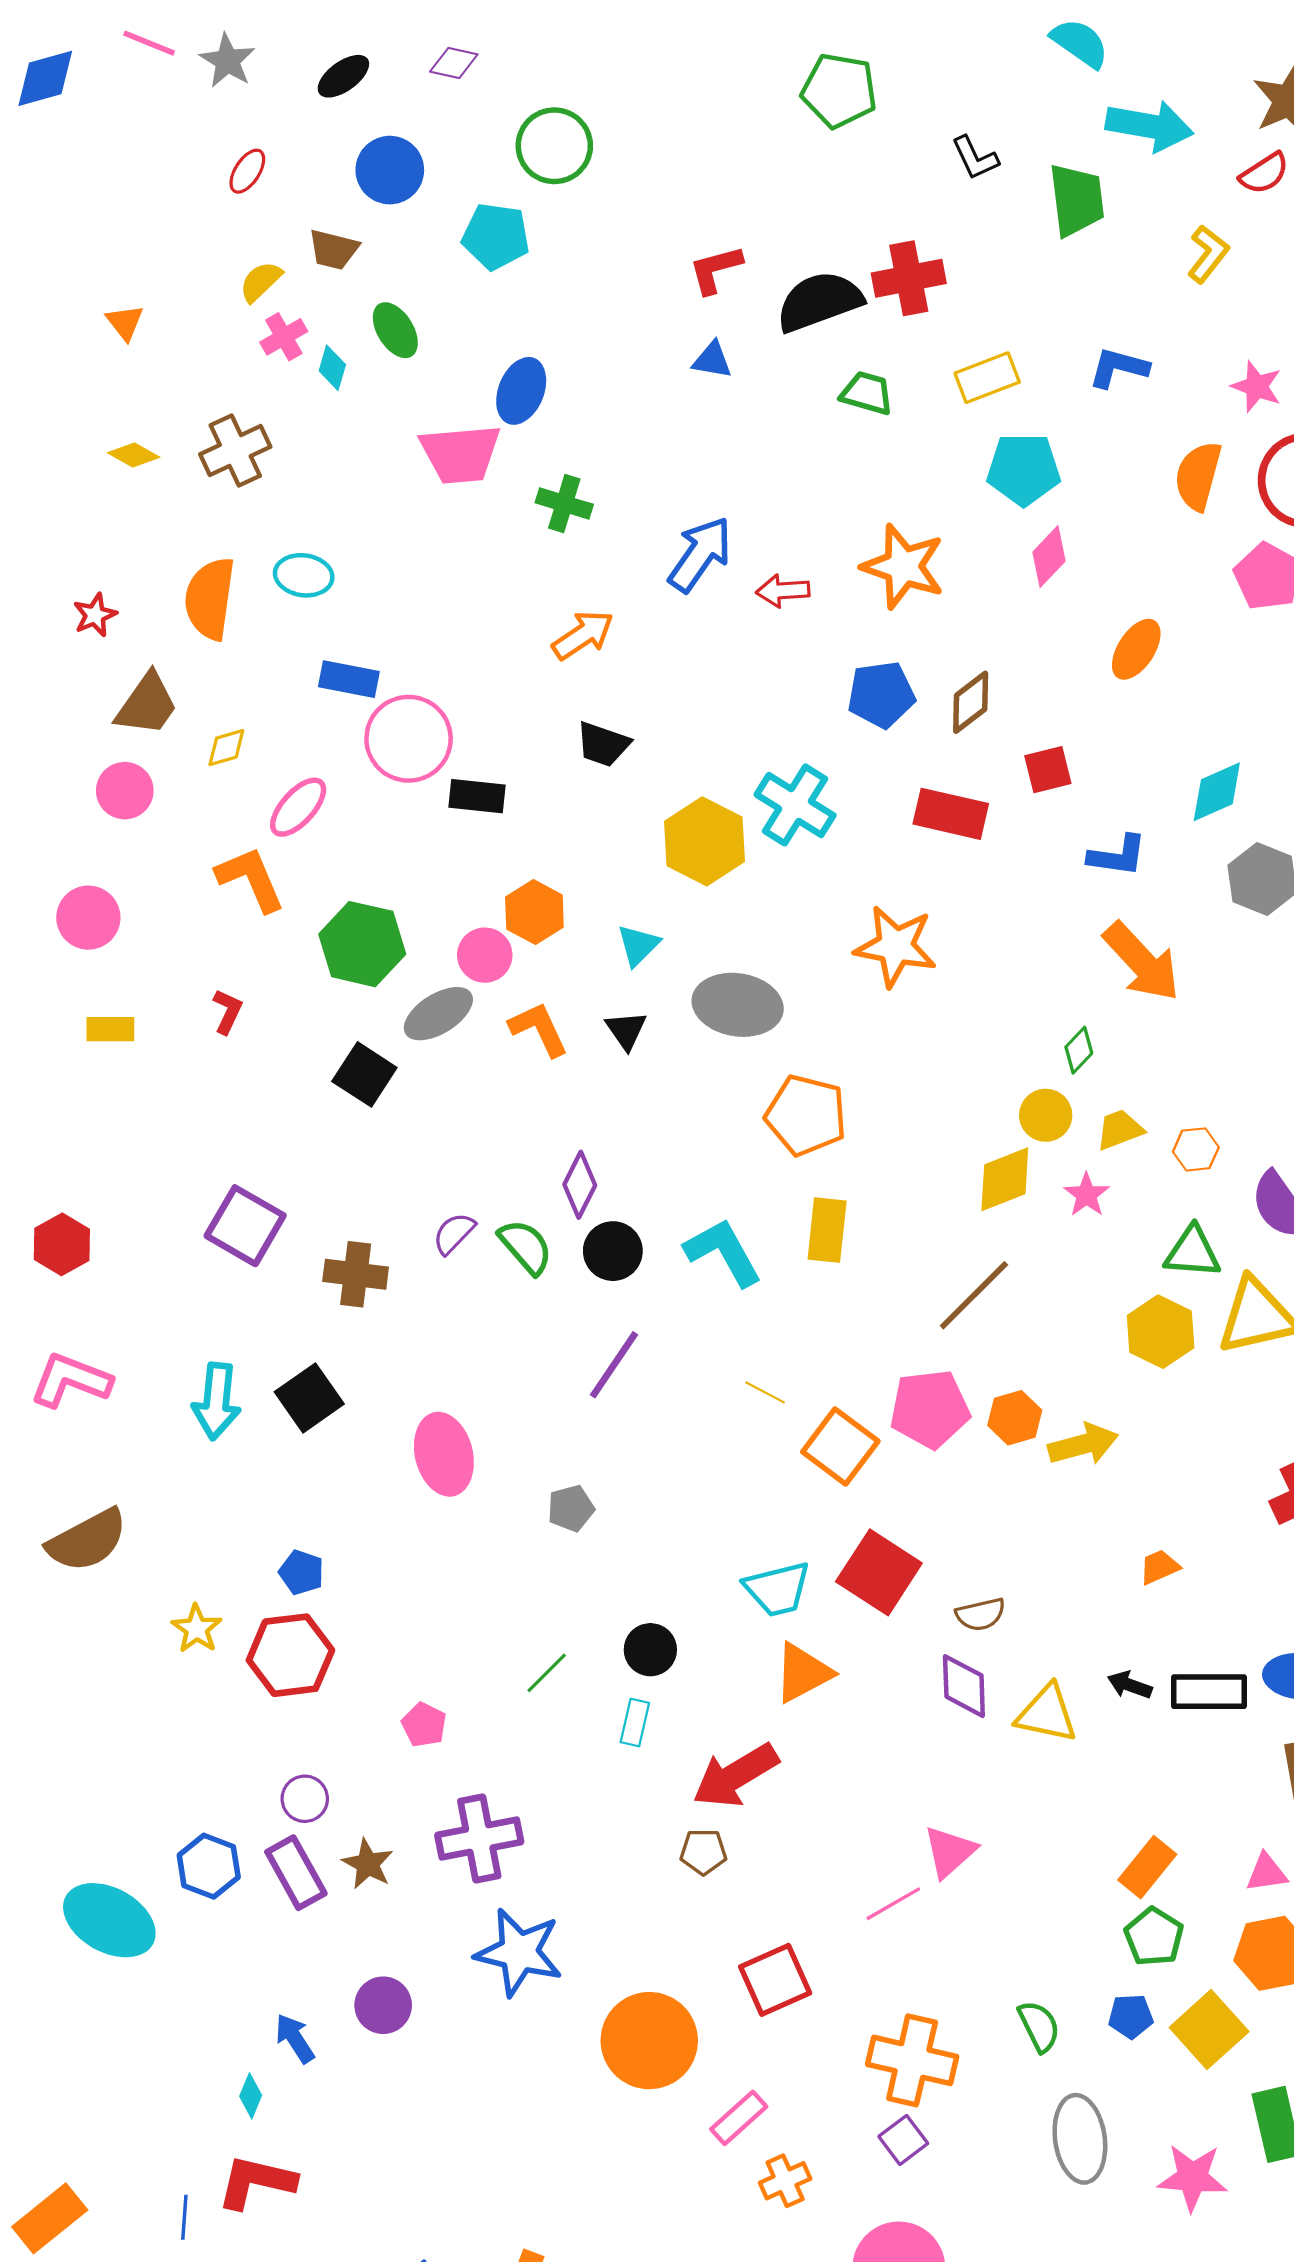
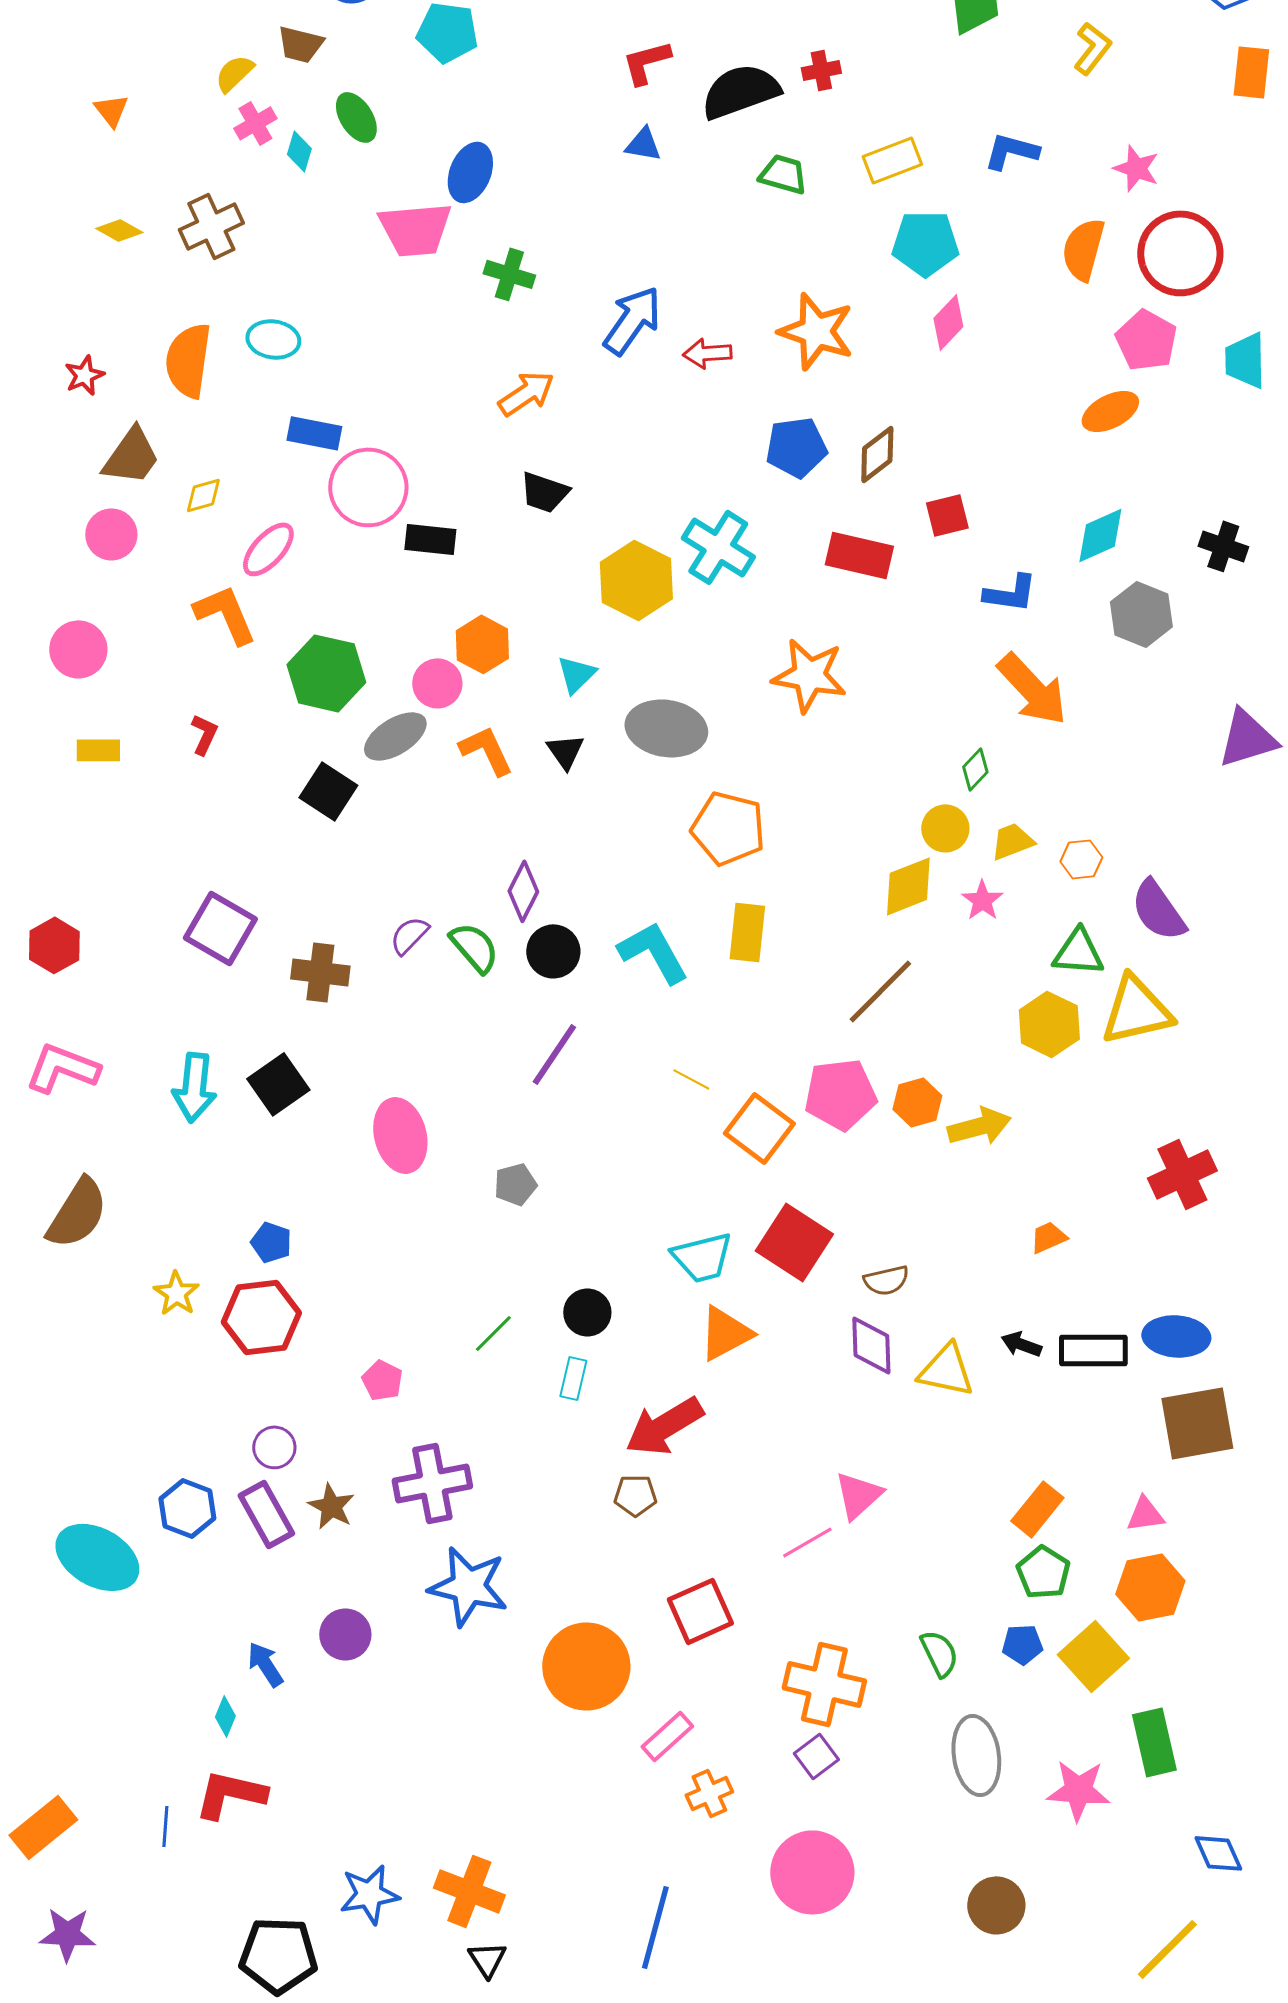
red cross: (909, 278) -> (821, 70), size x0.6
orange ellipse: (1136, 649) -> (1110, 411), moved, turned 30
brown semicircle: (87, 1540) -> (77, 1213), turned -30

